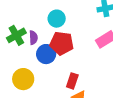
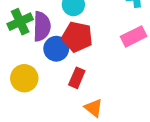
purple semicircle: (33, 38) -> (42, 26), size x1.6
red rectangle: (72, 81) -> (77, 78), moved

